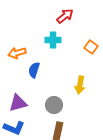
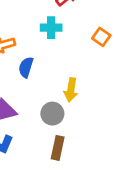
yellow arrow: (80, 85) -> (71, 90), moved

